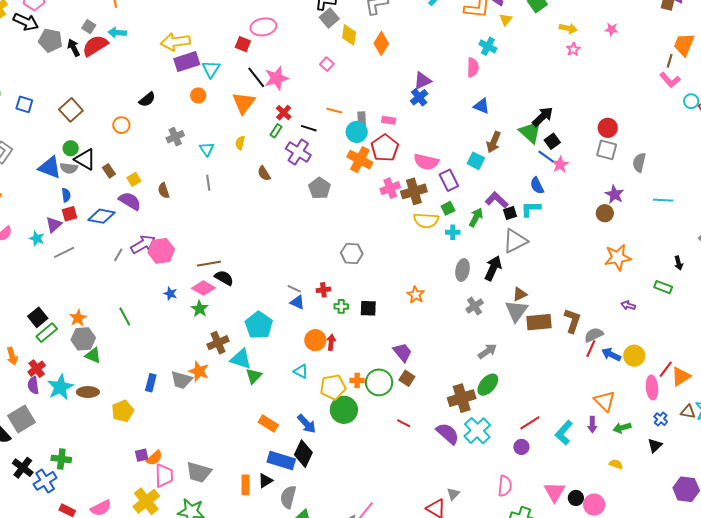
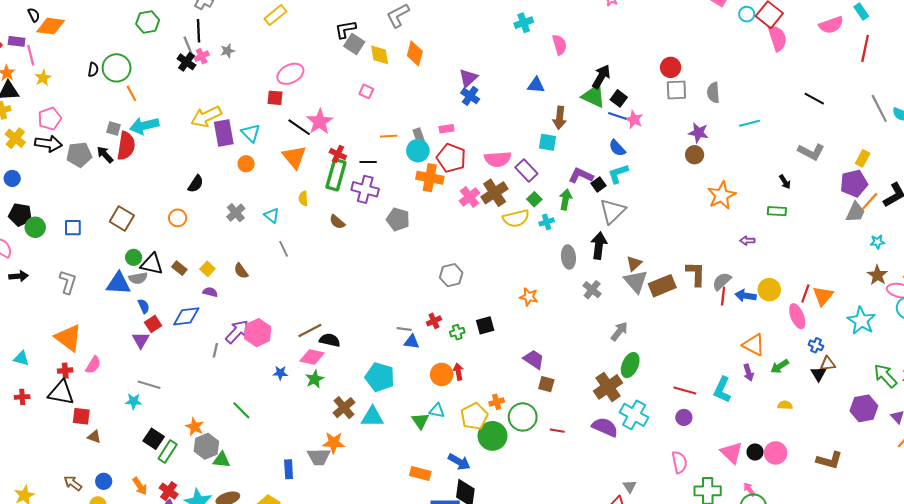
cyan arrow: (117, 33) -> (144, 126), size x1.5
red semicircle: (95, 46) -> (126, 146), turned 148
cyan cross: (488, 46) -> (524, 23), turned -30
purple rectangle: (187, 62) -> (224, 133), turned -65
pink semicircle: (473, 67) -> (559, 45), moved
green rectangle: (276, 131) -> (336, 175), size x2.0
purple semicircle: (130, 201) -> (210, 292), size x0.6
cyan star: (37, 238) -> (134, 401), moved
gray line: (64, 252) -> (149, 385), moved, turned 60
green star: (200, 309) -> (315, 379), turned 30
green triangle: (254, 376) -> (420, 421), moved
green circle: (379, 382) -> (523, 417), moved
brown triangle: (688, 412) -> (828, 364), moved
red line: (530, 423) -> (685, 390), turned 65

